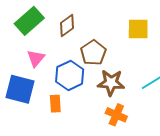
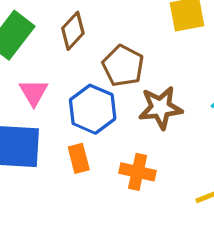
orange cross: (116, 115) -> (138, 172), moved

